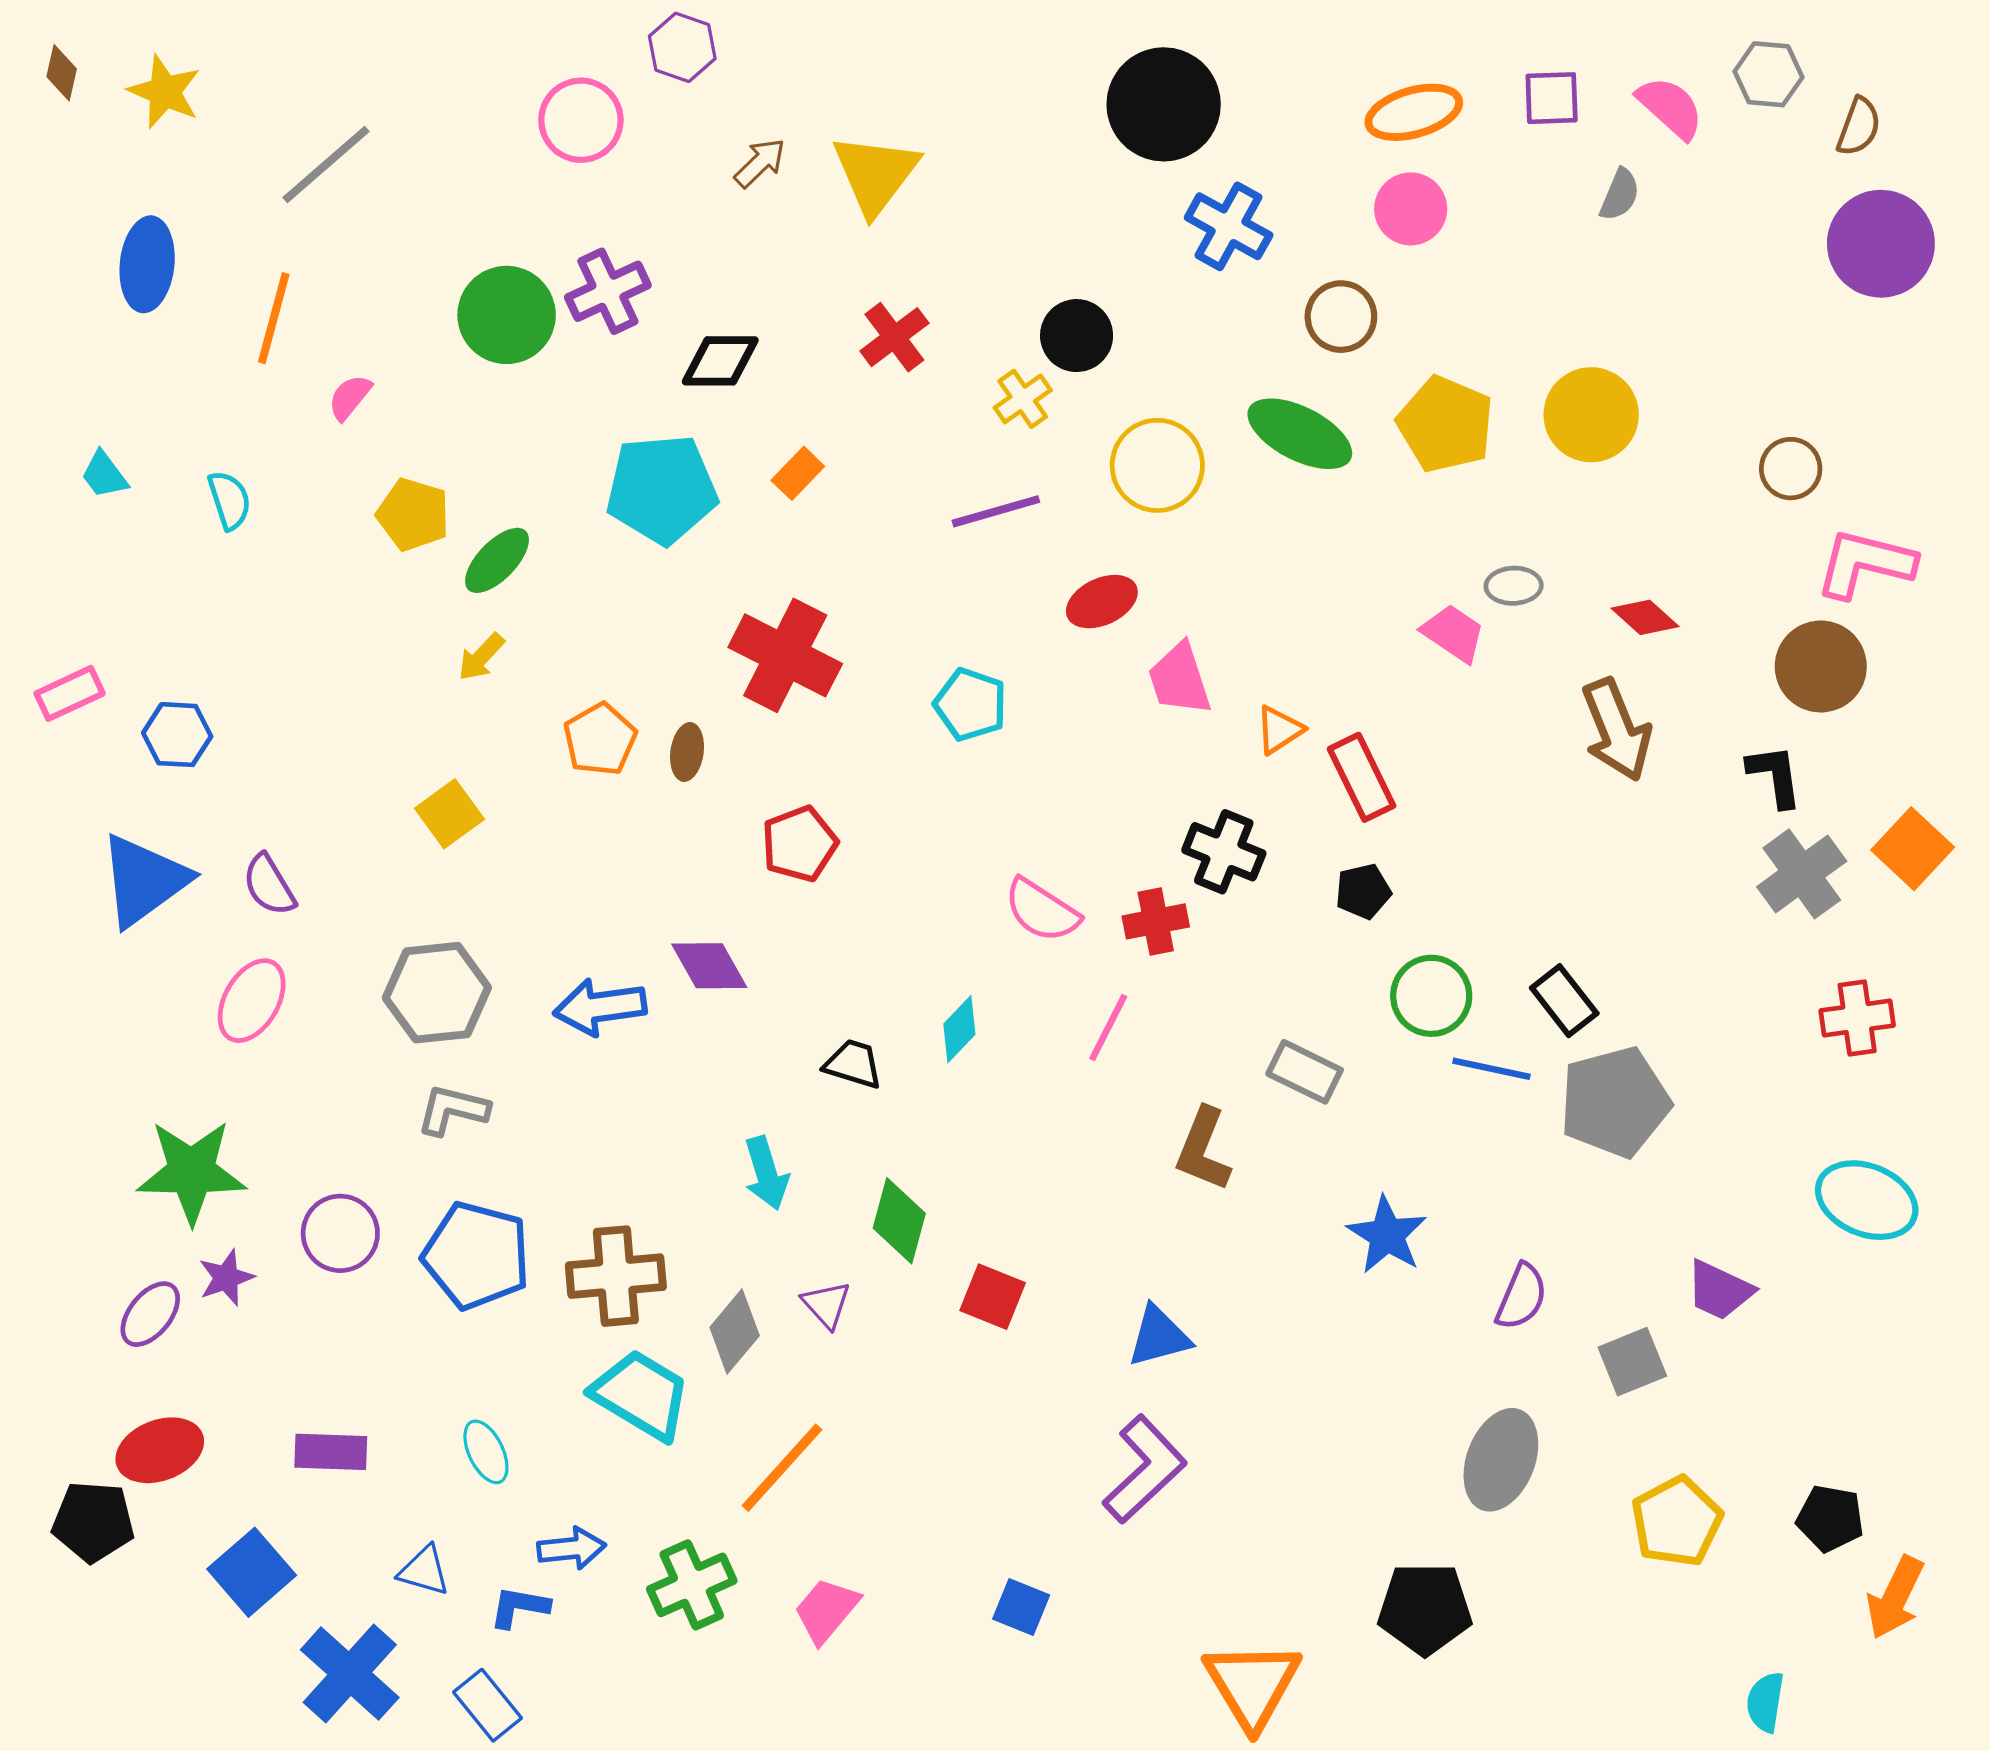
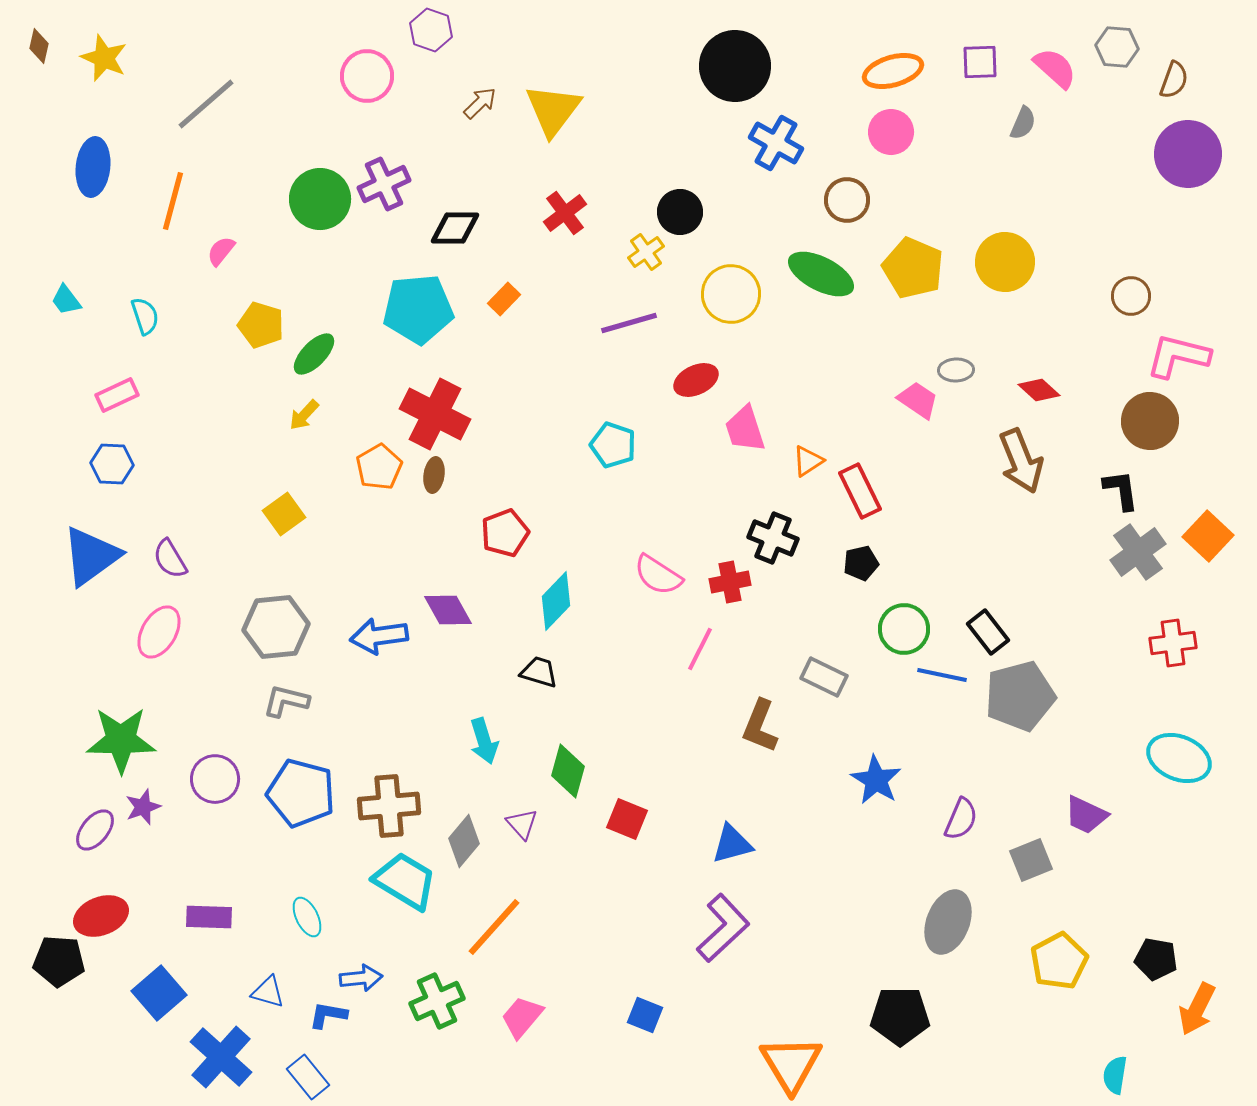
red cross: (785, 655) -> (435, 414), moved
pink rectangle: (70, 693) -> (117, 395), moved
cyan diamond: (959, 1029) -> (556, 601), moved, size x1.4

